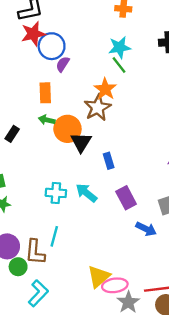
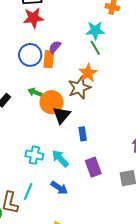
blue circle: (52, 46) -> (30, 55), moved
cyan star: (120, 47) -> (95, 31), moved
green line: (119, 65) -> (95, 48), moved
orange rectangle: (45, 93) -> (49, 59), moved
blue arrow: (146, 229) -> (59, 188), moved

